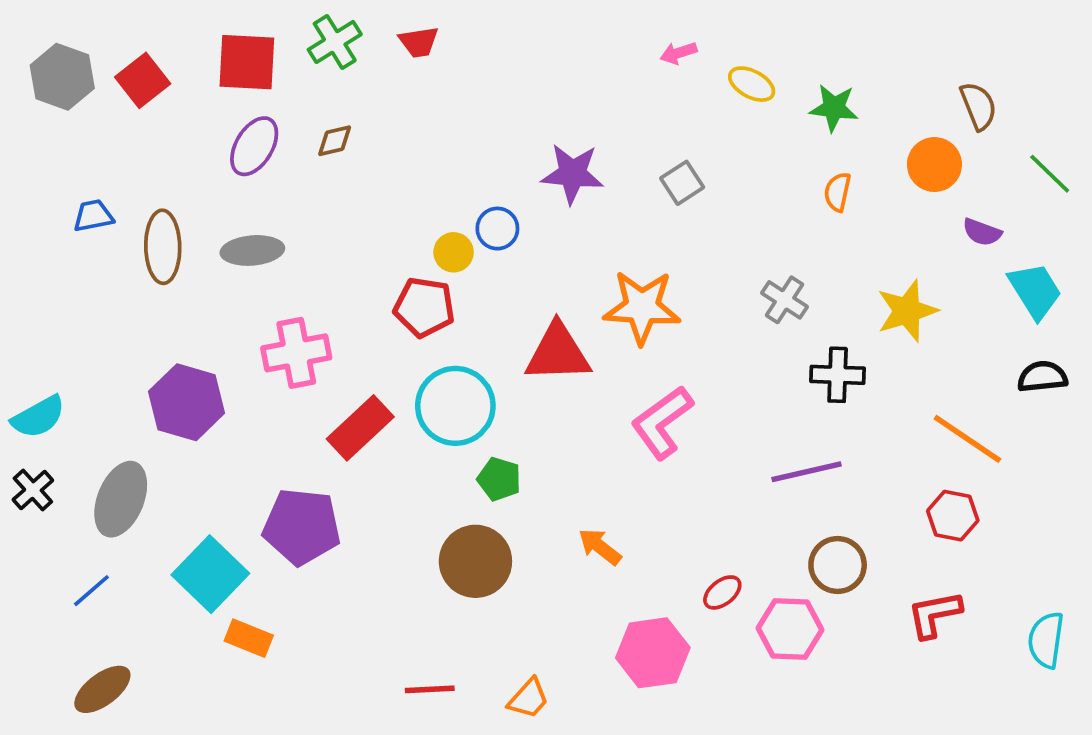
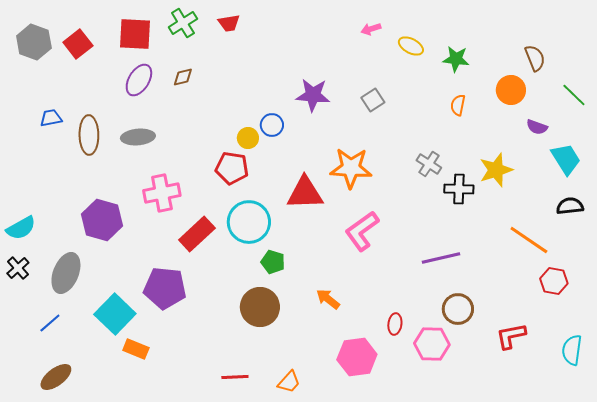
black cross: (838, 375) -> (459, 189), moved
red hexagon: (953, 516) -> (554, 281), moved
red ellipse: (722, 592) -> (395, 324), turned -45

